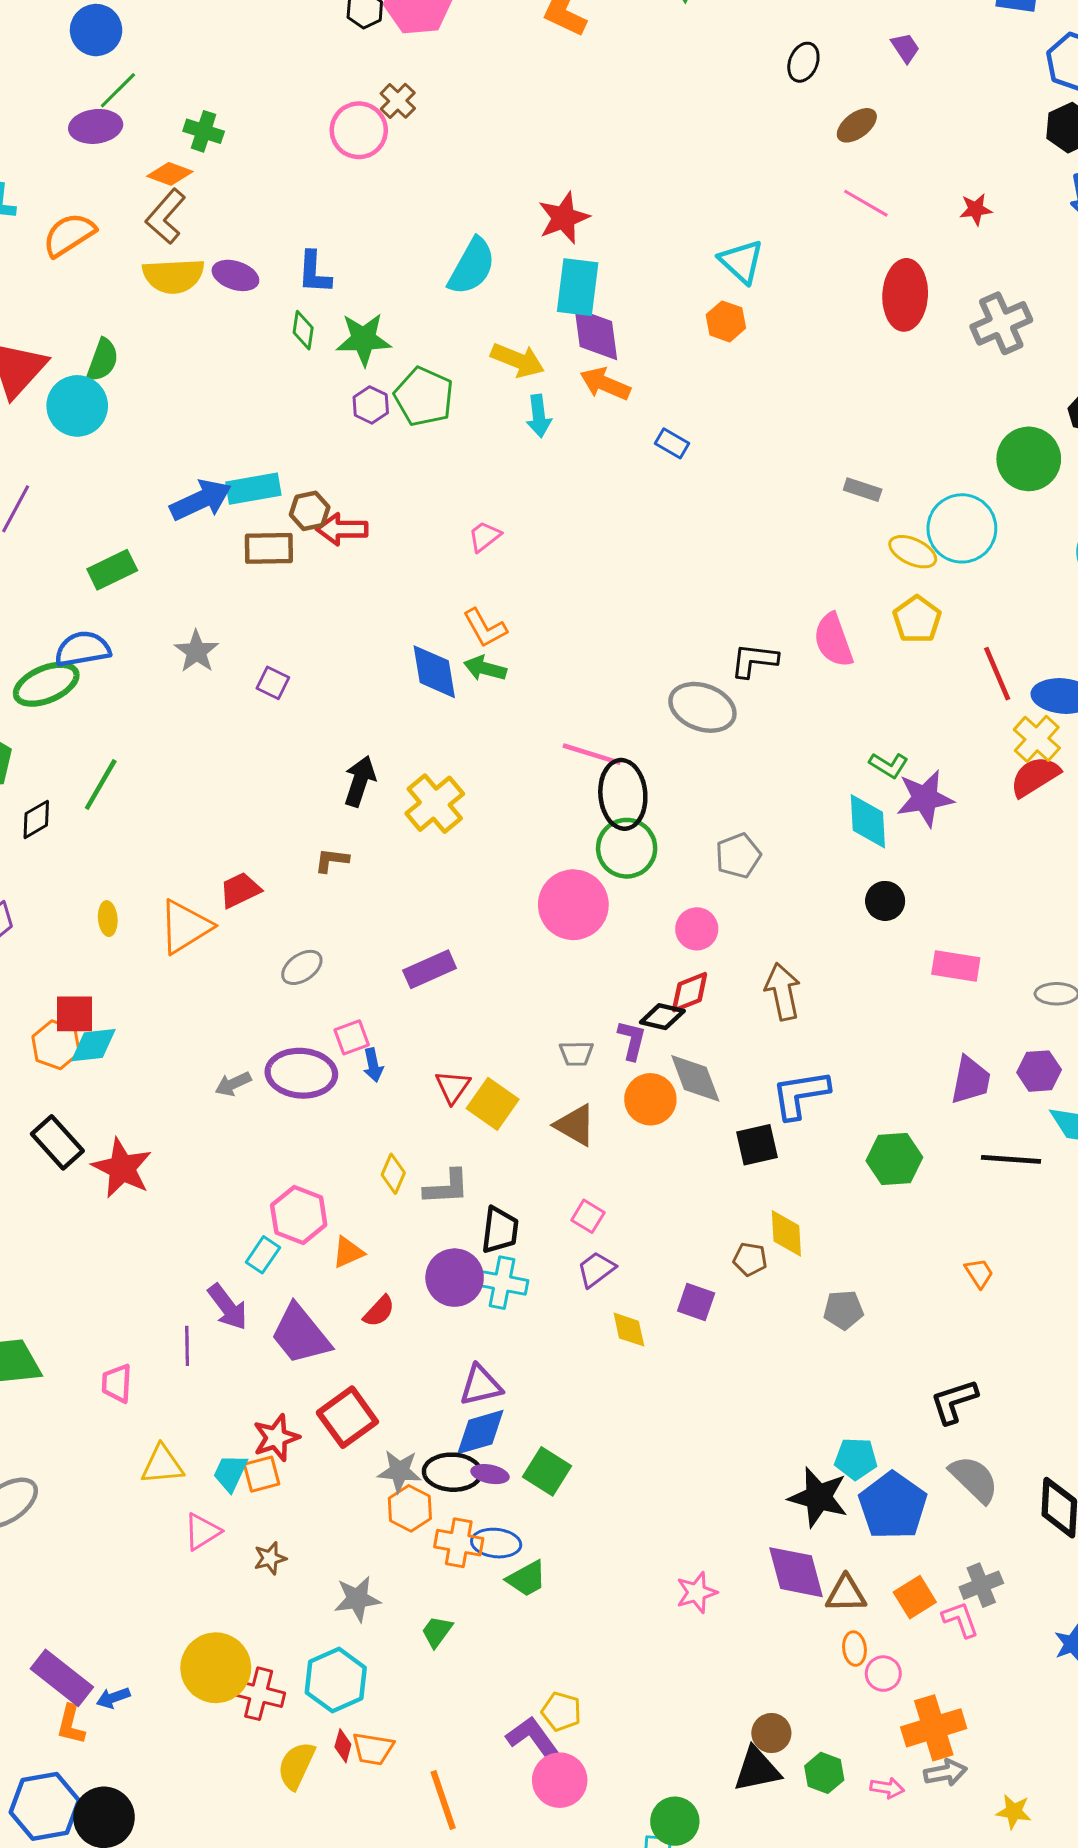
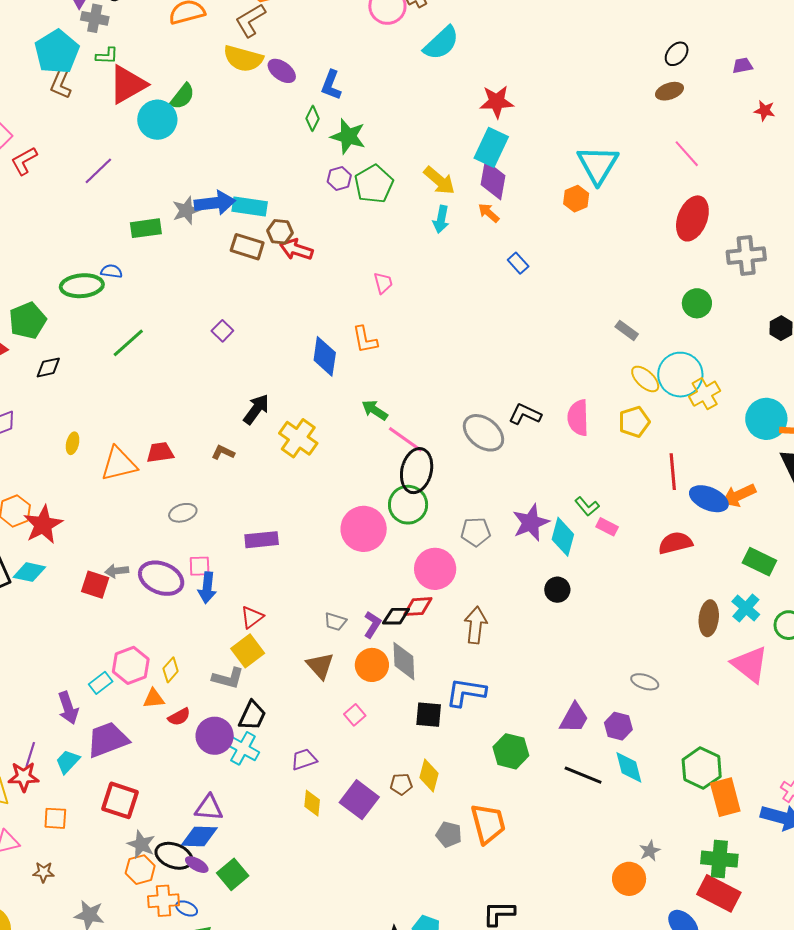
purple trapezoid: (905, 48) -> (743, 66), turned -85
brown ellipse: (857, 125) -> (669, 91), moved
red star: (976, 209) -> (765, 111), moved
cyan triangle: (741, 261) -> (598, 165), size x1.4
cyan semicircle: (472, 266) -> (441, 43), moved
orange arrow: (605, 384) -> (489, 213), size x0.7
green circle: (1029, 459) -> (697, 303), moved, size x0.7
pink trapezoid: (485, 536) -> (383, 283), turned 95
blue semicircle: (83, 649) -> (112, 271), size x0.6
gray star: (196, 651) -> (186, 210), moved
green arrow: (485, 668) -> (375, 410), moved
yellow cross: (1037, 739) -> (705, 394), moved
green line: (101, 784) -> (128, 343), moved
purple star: (925, 798) -> (531, 523), moved, turned -30
yellow cross: (435, 804) -> (298, 438), turned -33
pink circle: (697, 929) -> (435, 569), size x1.5
pink rectangle: (956, 966) -> (607, 527), moved, size x0.7
red square: (75, 1014) -> (95, 585), moved
black diamond: (662, 1017) -> (396, 616), turned -32
cyan diamond: (93, 1045) -> (29, 572), moved
blue arrow: (373, 1065) -> (207, 588), size x1.4
yellow square: (493, 1104) -> (248, 651), moved
red star: (122, 1168) -> (43, 525), moved
yellow diamond: (393, 1174) -> (171, 670), moved
pink square: (588, 1216) -> (355, 715), moved
brown pentagon: (750, 1259) -> (401, 784), turned -30
orange trapezoid: (979, 1273) -> (488, 824), moved, size x2.0
purple square: (696, 1302) -> (359, 800), size x1.5
red semicircle: (379, 1311) -> (179, 717), moved
purple trapezoid: (300, 1334) -> (108, 740), turned 90
purple line: (187, 1346) -> (30, 754), moved
red square: (347, 1417) -> (120, 800), turned 36
red star: (276, 1438) -> (24, 777), moved
cyan trapezoid: (230, 1473) -> (68, 762), moved
orange cross: (459, 1543) -> (164, 901), turned -32
blue ellipse: (496, 1543) -> (187, 908), size x0.7

